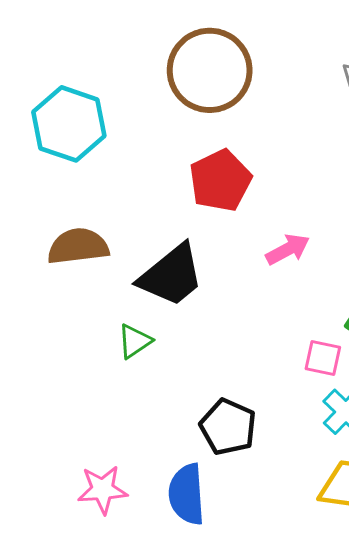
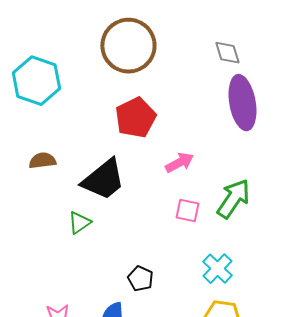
brown semicircle: (78, 246) -> (42, 161), size x0.7
pink square: (323, 358) -> (187, 211), moved
black pentagon: (228, 427) -> (140, 279), size x0.7

